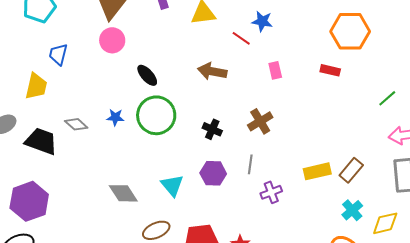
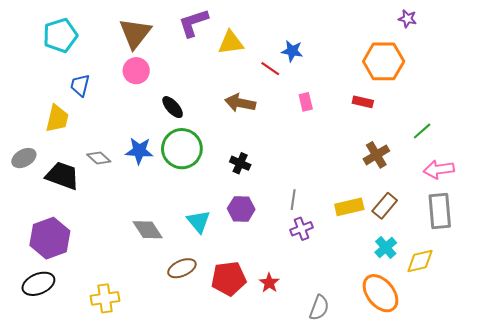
blue star: (115, 117) -> (139, 151), size x1.5
brown cross: (260, 121) -> (376, 155), moved
gray line: (250, 164) -> (293, 200), moved

